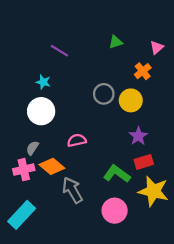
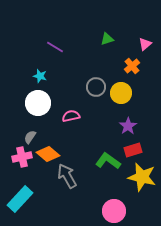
pink semicircle: (77, 140) -> (71, 116), moved
pink circle: (115, 211) -> (114, 211), moved

